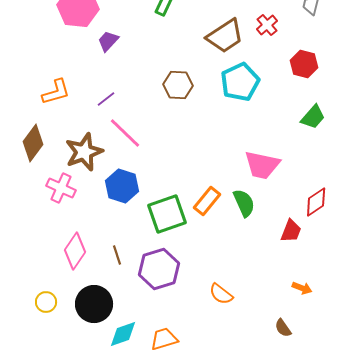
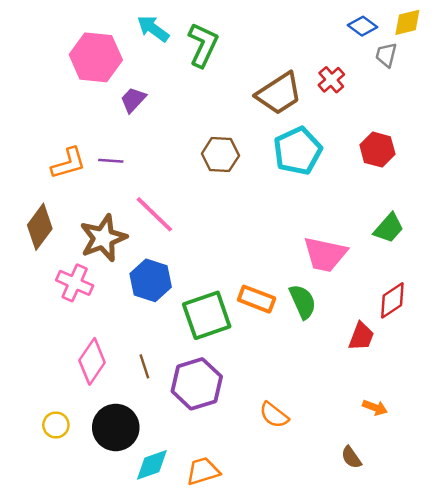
red hexagon: (304, 64) -> (377, 150), moved
purple line: (106, 99) -> (111, 161), moved, turned 42
green trapezoid: (313, 117) -> (389, 228), moved
orange rectangle: (207, 201) -> (257, 299), turned 72

